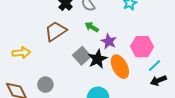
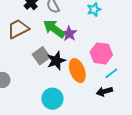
green arrow: (92, 27) -> (54, 29), size x1.6
purple star: (109, 41) -> (69, 34), moved
black arrow: (158, 80) -> (104, 91), moved

